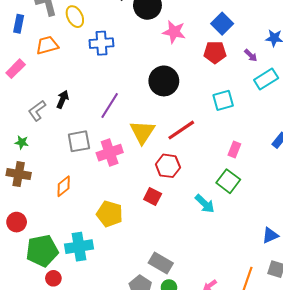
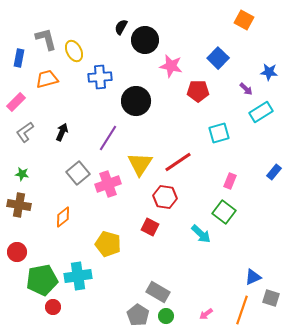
red pentagon: (215, 52) -> (198, 91), moved
black circle: (164, 81) -> (136, 101), moved
gray L-shape: (37, 111) -> (25, 132), moved
gray square: (79, 141) -> (78, 173), turned -30
blue triangle: (270, 235) -> (253, 277), moved

